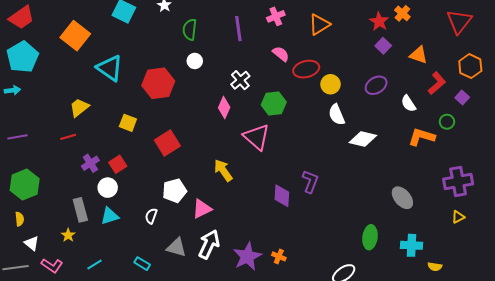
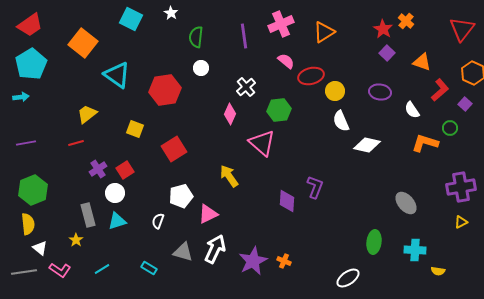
pink cross: (276, 16) -> (281, 24), size x1.4
purple ellipse: (376, 85) -> (380, 92), turned 40
yellow semicircle: (20, 219) -> (28, 224), size x1.5

